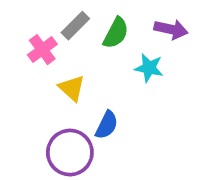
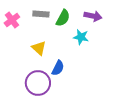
gray rectangle: (75, 26) -> (41, 14), turned 49
pink cross: (42, 50) -> (12, 20), moved

